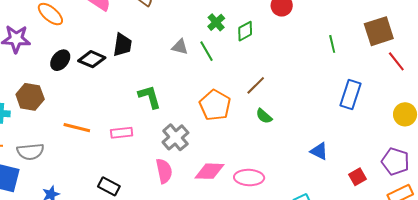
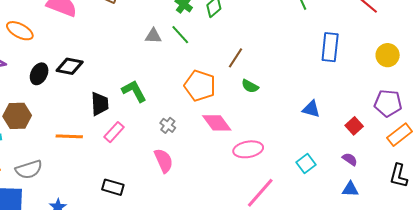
black trapezoid: (122, 45) -> (100, 104), moved
pink rectangle: (122, 133) -> (114, 132), turned -30
gray cross: (175, 137) -> (168, 125), size x0.6
pink diamond: (210, 171) -> (217, 123), moved, turned 64

